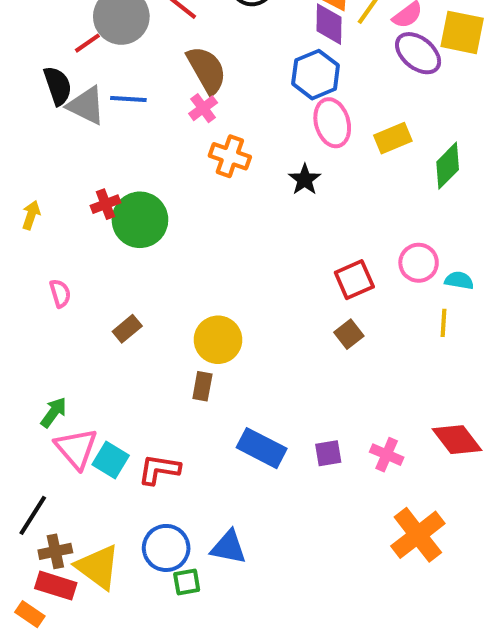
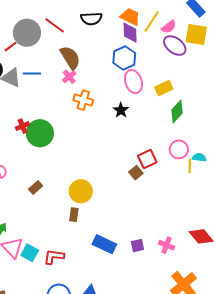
green diamond: (448, 166) -> (177, 111), moved
yellow line: (444, 323) -> (190, 166), moved
brown square: (349, 334) -> (136, 173), moved

